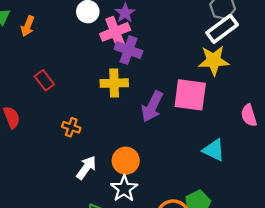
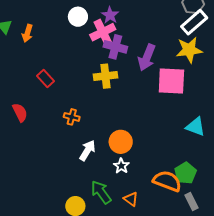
purple arrow: (152, 106) -> (147, 57), moved
white star: (124, 189) -> (121, 166), size x0.7

